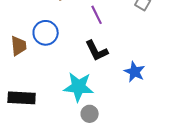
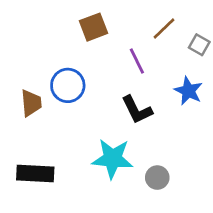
blue star: (135, 72) -> (188, 91), moved
gray circle: (90, 114) -> (157, 178), moved

